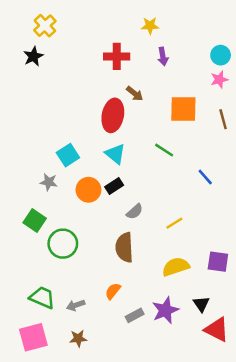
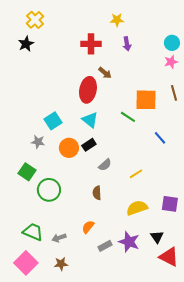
orange square: (183, 109) -> (146, 100), moved
brown semicircle: (124, 247) -> (97, 193), size x0.6
purple star: (165, 310) -> (129, 242), turned -30
pink square: (33, 337) -> (26, 263), turned -30

